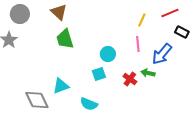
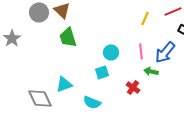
gray circle: (20, 14) -> (39, 12), moved
pink line: (138, 44) -> (141, 51), moved
red cross: (130, 79) -> (133, 87), moved

